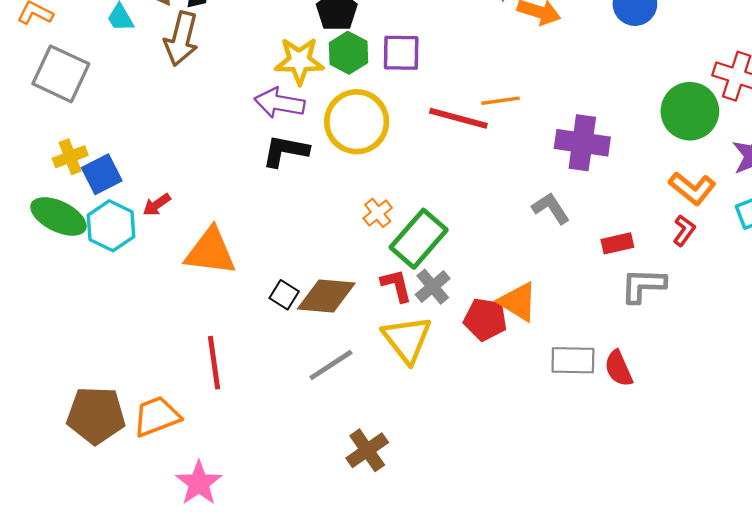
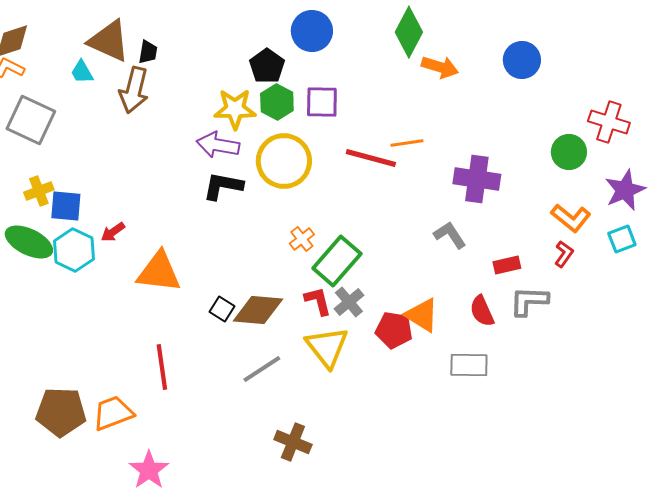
green circle: (690, 111) -> (569, 152), size x0.7
blue square: (102, 174) -> (66, 206), turned 32
red semicircle: (619, 368) -> (482, 311), moved
brown cross: (367, 450) -> (293, 442), turned -33

